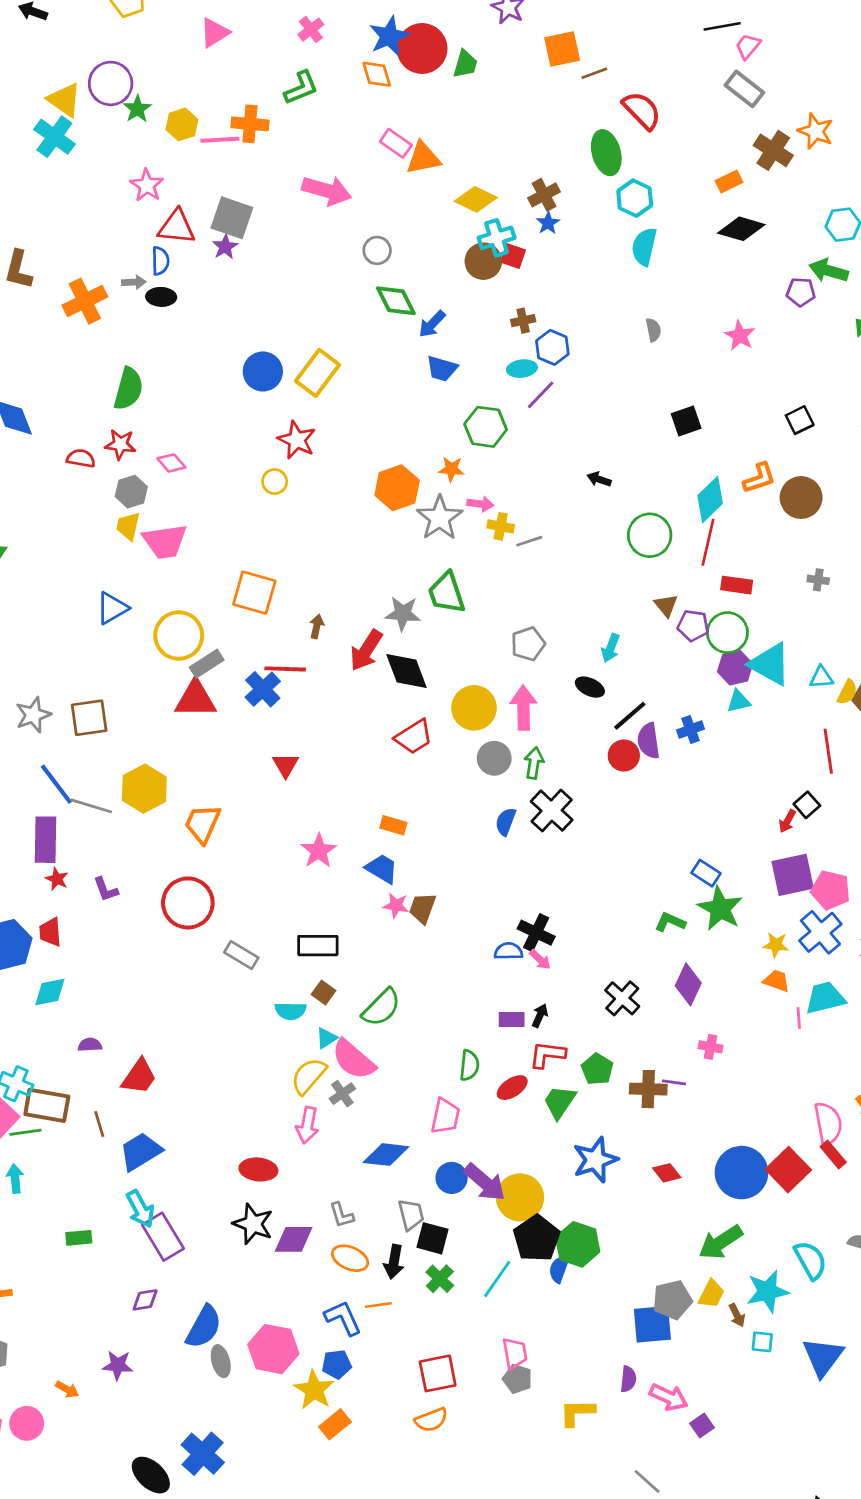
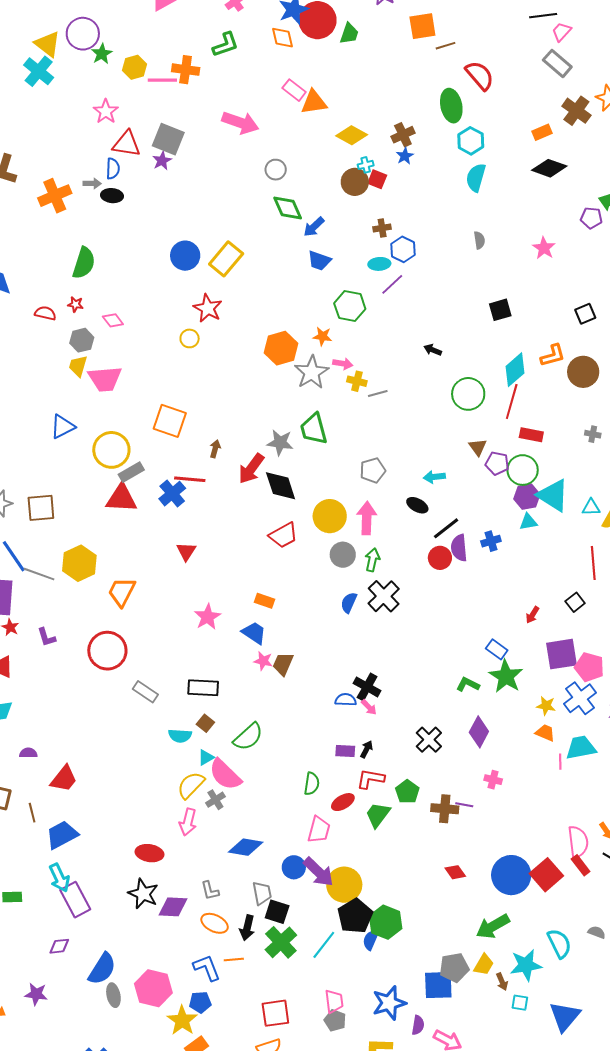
cyan cross: (497, 238) -> (366, 165), size x0.6
red star: (120, 444) -> (75, 304), size x0.7
cyan arrow: (611, 648) -> (434, 477), turned 60
red arrow: (787, 821) -> (532, 615), moved
pink trapezoid: (445, 1116) -> (319, 830), moved
blue star: (595, 1160) -> (389, 1003), moved
green cross: (440, 1279) -> (281, 942), size x1.5

